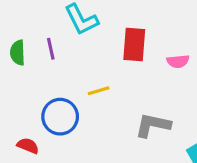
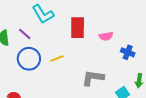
purple line: (51, 49) -> (25, 34), turned -32
blue circle: (60, 117) -> (29, 59), moved

